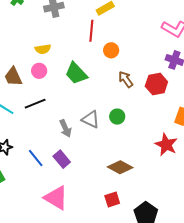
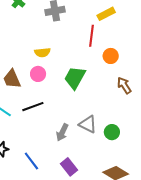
green trapezoid: (76, 73) -> (75, 78), turned 70
green circle: (117, 117) -> (112, 132), moved
gray arrow: (65, 128) -> (62, 132), turned 48
purple rectangle: (62, 159) -> (69, 167), moved

